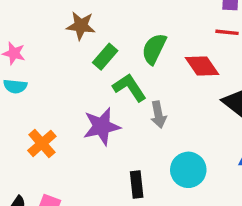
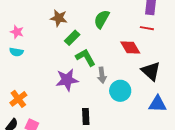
green semicircle: (154, 49) -> (102, 19), moved
orange cross: (42, 143) -> (18, 99), moved
cyan circle: (188, 170) -> (120, 91), moved

